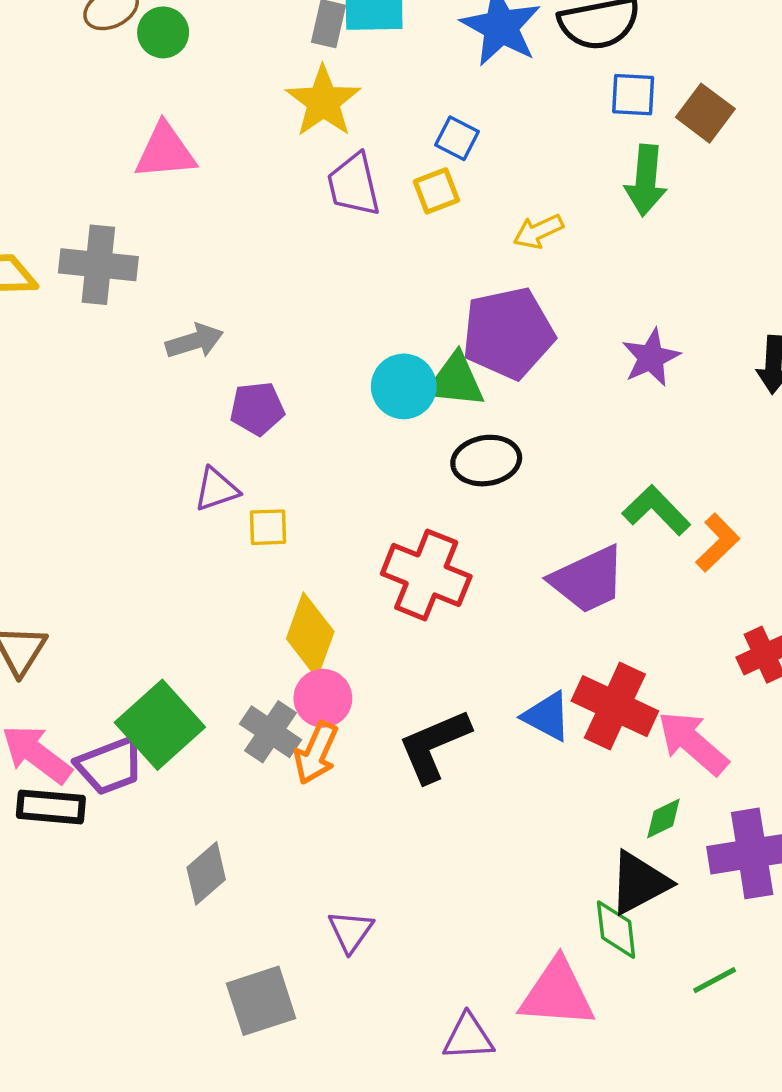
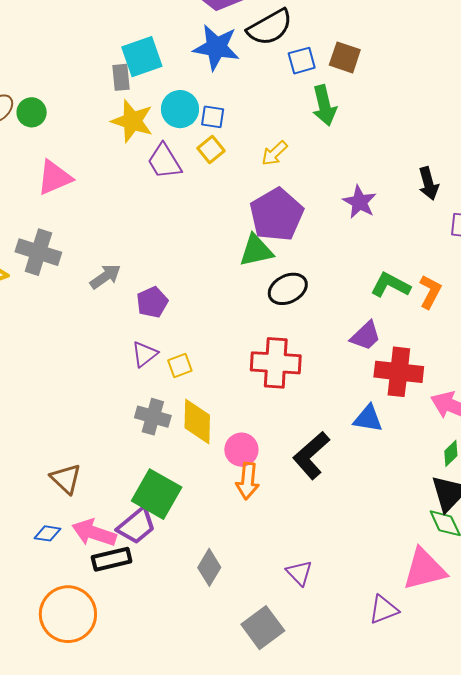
gray cross: (98, 265) -> (38, 252), turned 30
cyan circle: (404, 386) -> (180, 109), moved
purple trapezoid: (588, 580) -> (366, 336), size x0.7
yellow diamond: (310, 635) -> (197, 421), moved
red cross: (615, 706) -> (399, 372), moved
gray cross: (270, 732) -> (153, 417), moved

